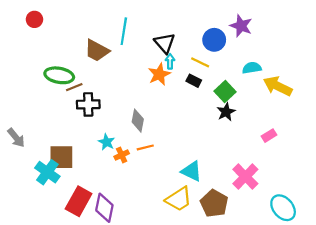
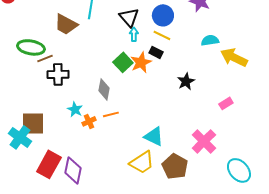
blue circle: (214, 40) -> (163, 15), moved
orange star: (159, 74) -> (141, 62), moved
green square: (225, 91) -> (123, 62), moved

